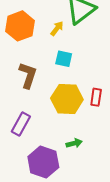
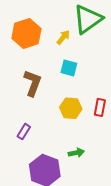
yellow hexagon: (67, 99) -> (71, 108), size x0.7
purple rectangle: (21, 124) -> (24, 132), size x0.7

